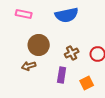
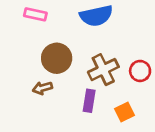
brown cross: (72, 53) -> (103, 70), size x1.5

